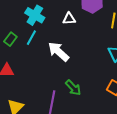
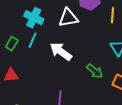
white triangle: (69, 19) -> (68, 18), size x1.5
green arrow: (73, 88) -> (95, 71), moved

